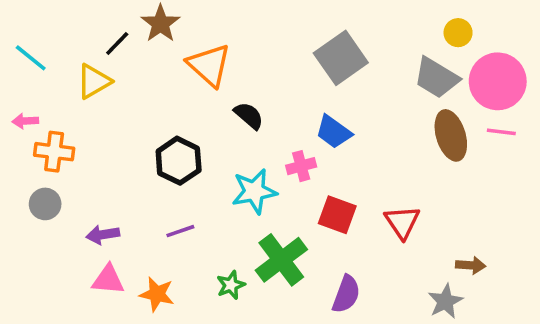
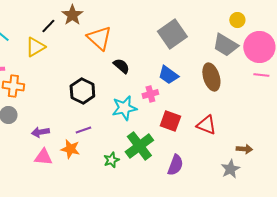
brown ellipse: (451, 135) -> (211, 77), moved
red triangle: (402, 222) -> (206, 125), turned -35
orange star: (157, 294) -> (70, 149), moved

